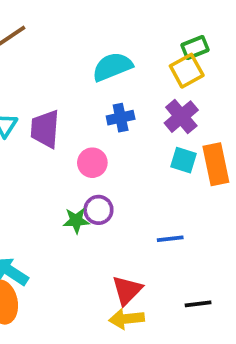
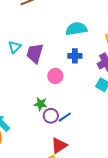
purple circle: (98, 210) -> (51, 116), moved
blue line: (170, 239) -> (65, 117), moved, turned -40

